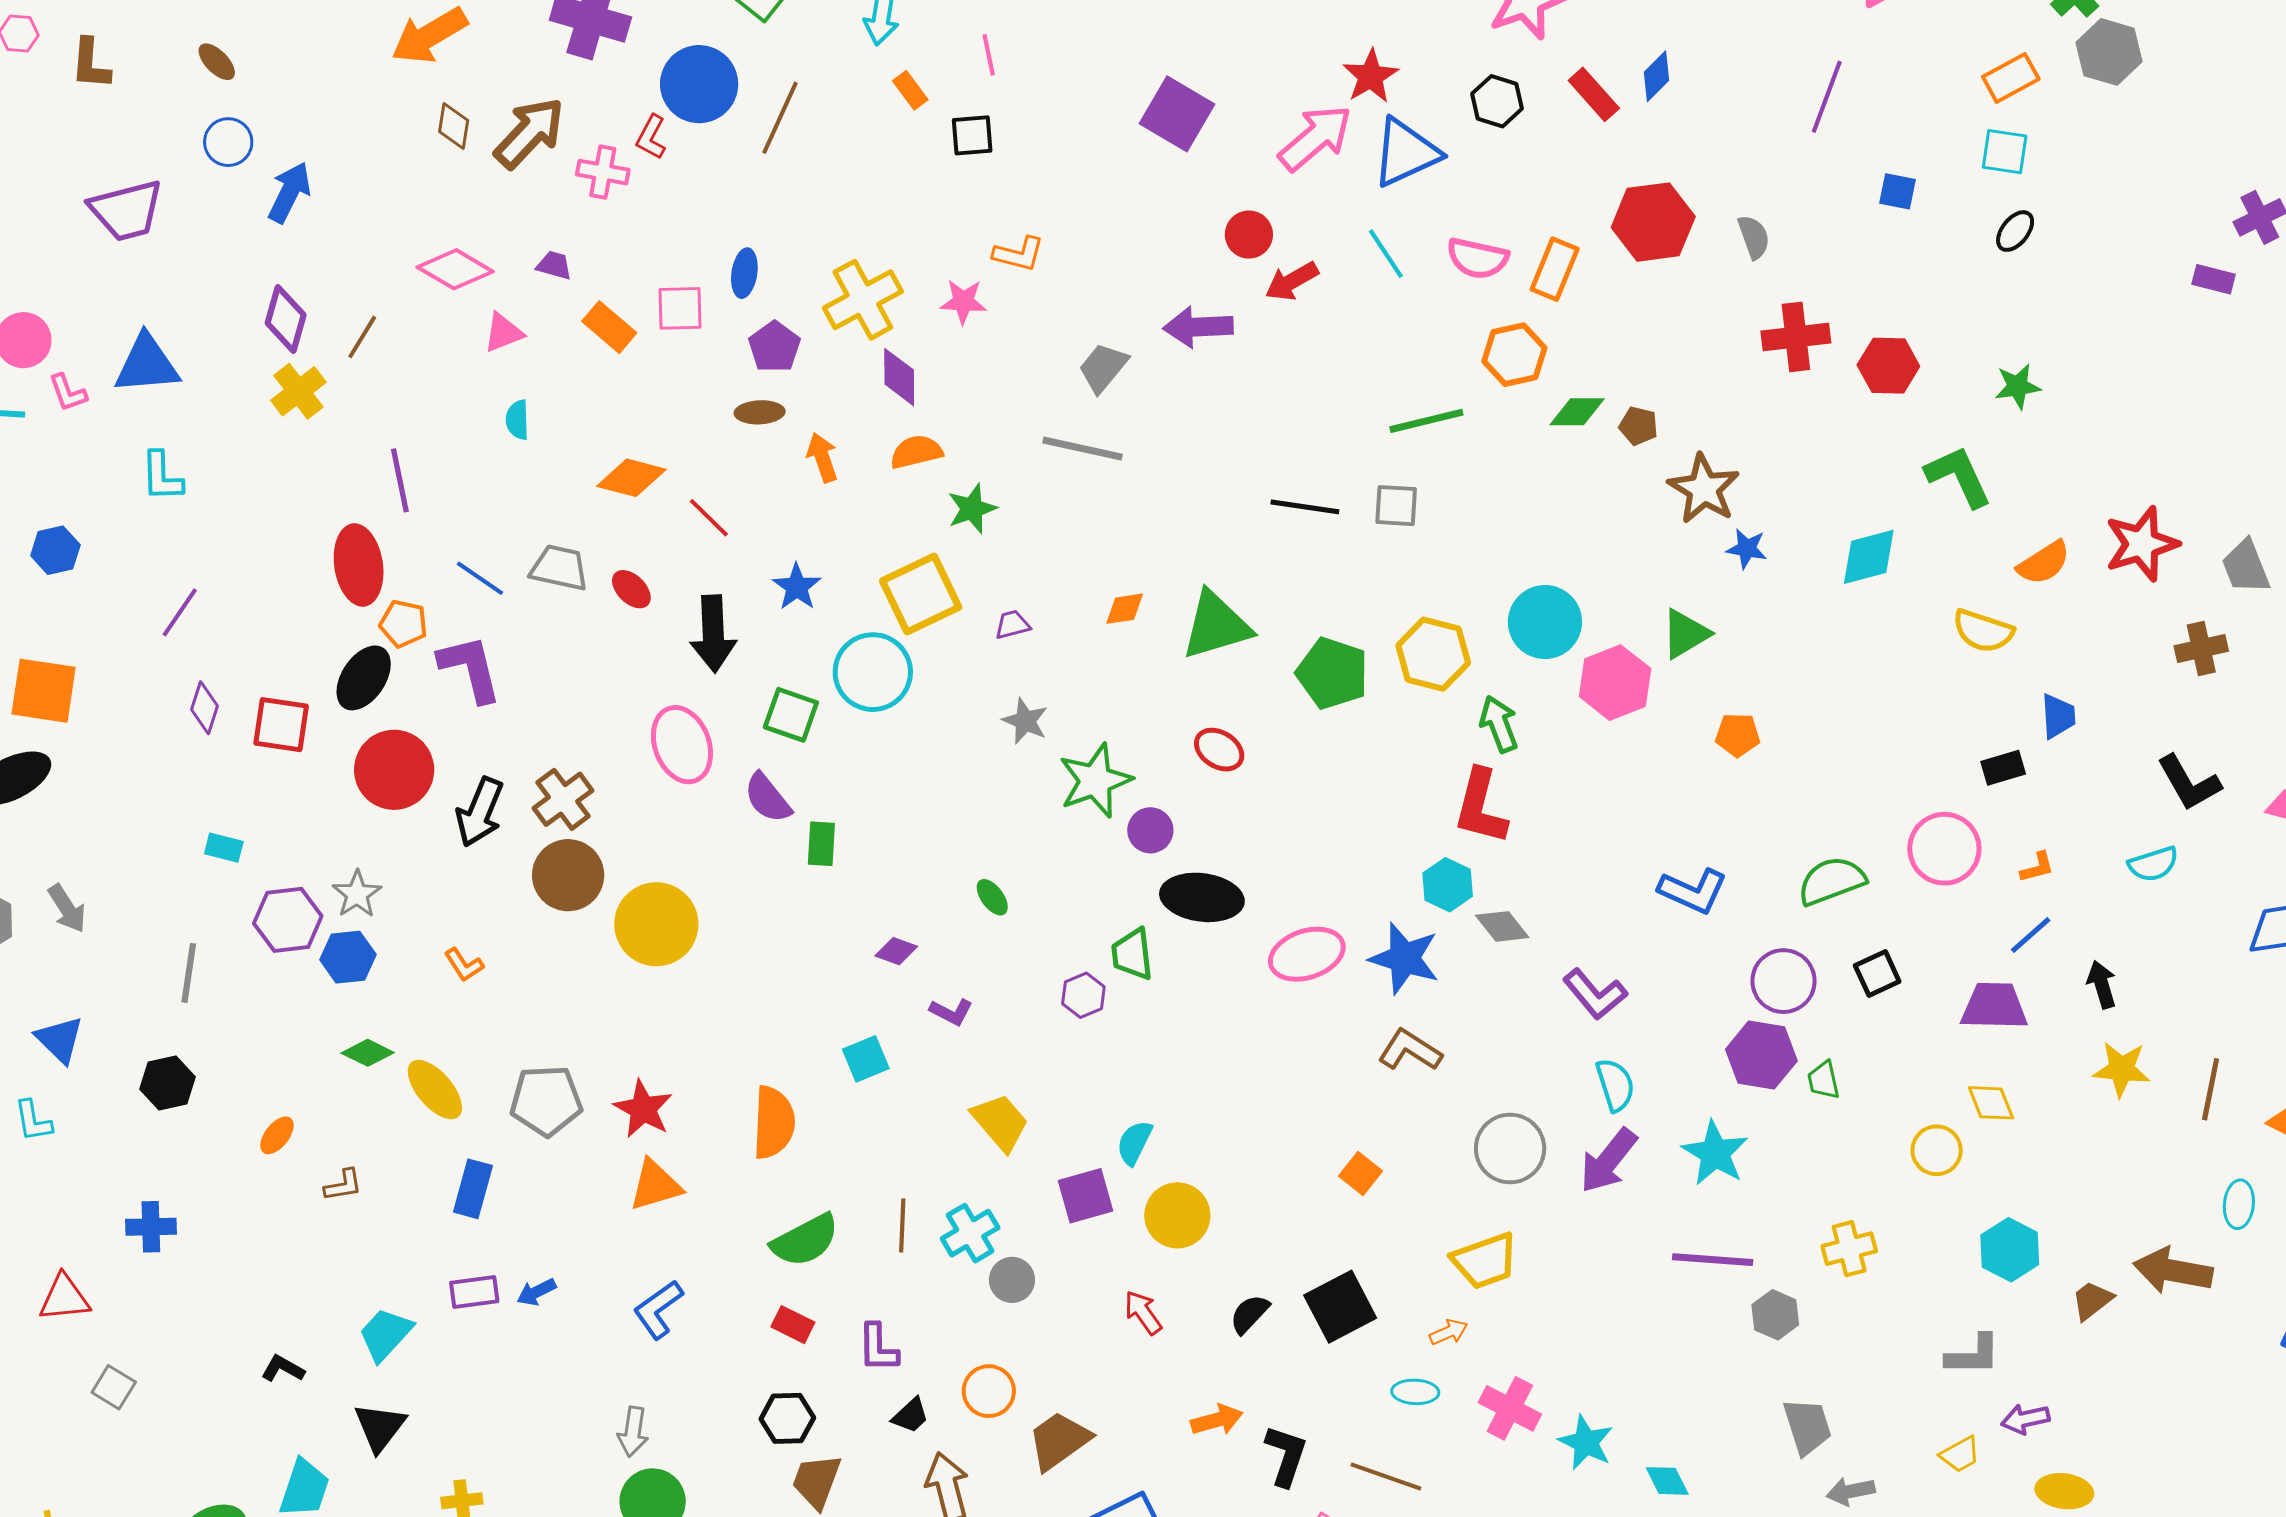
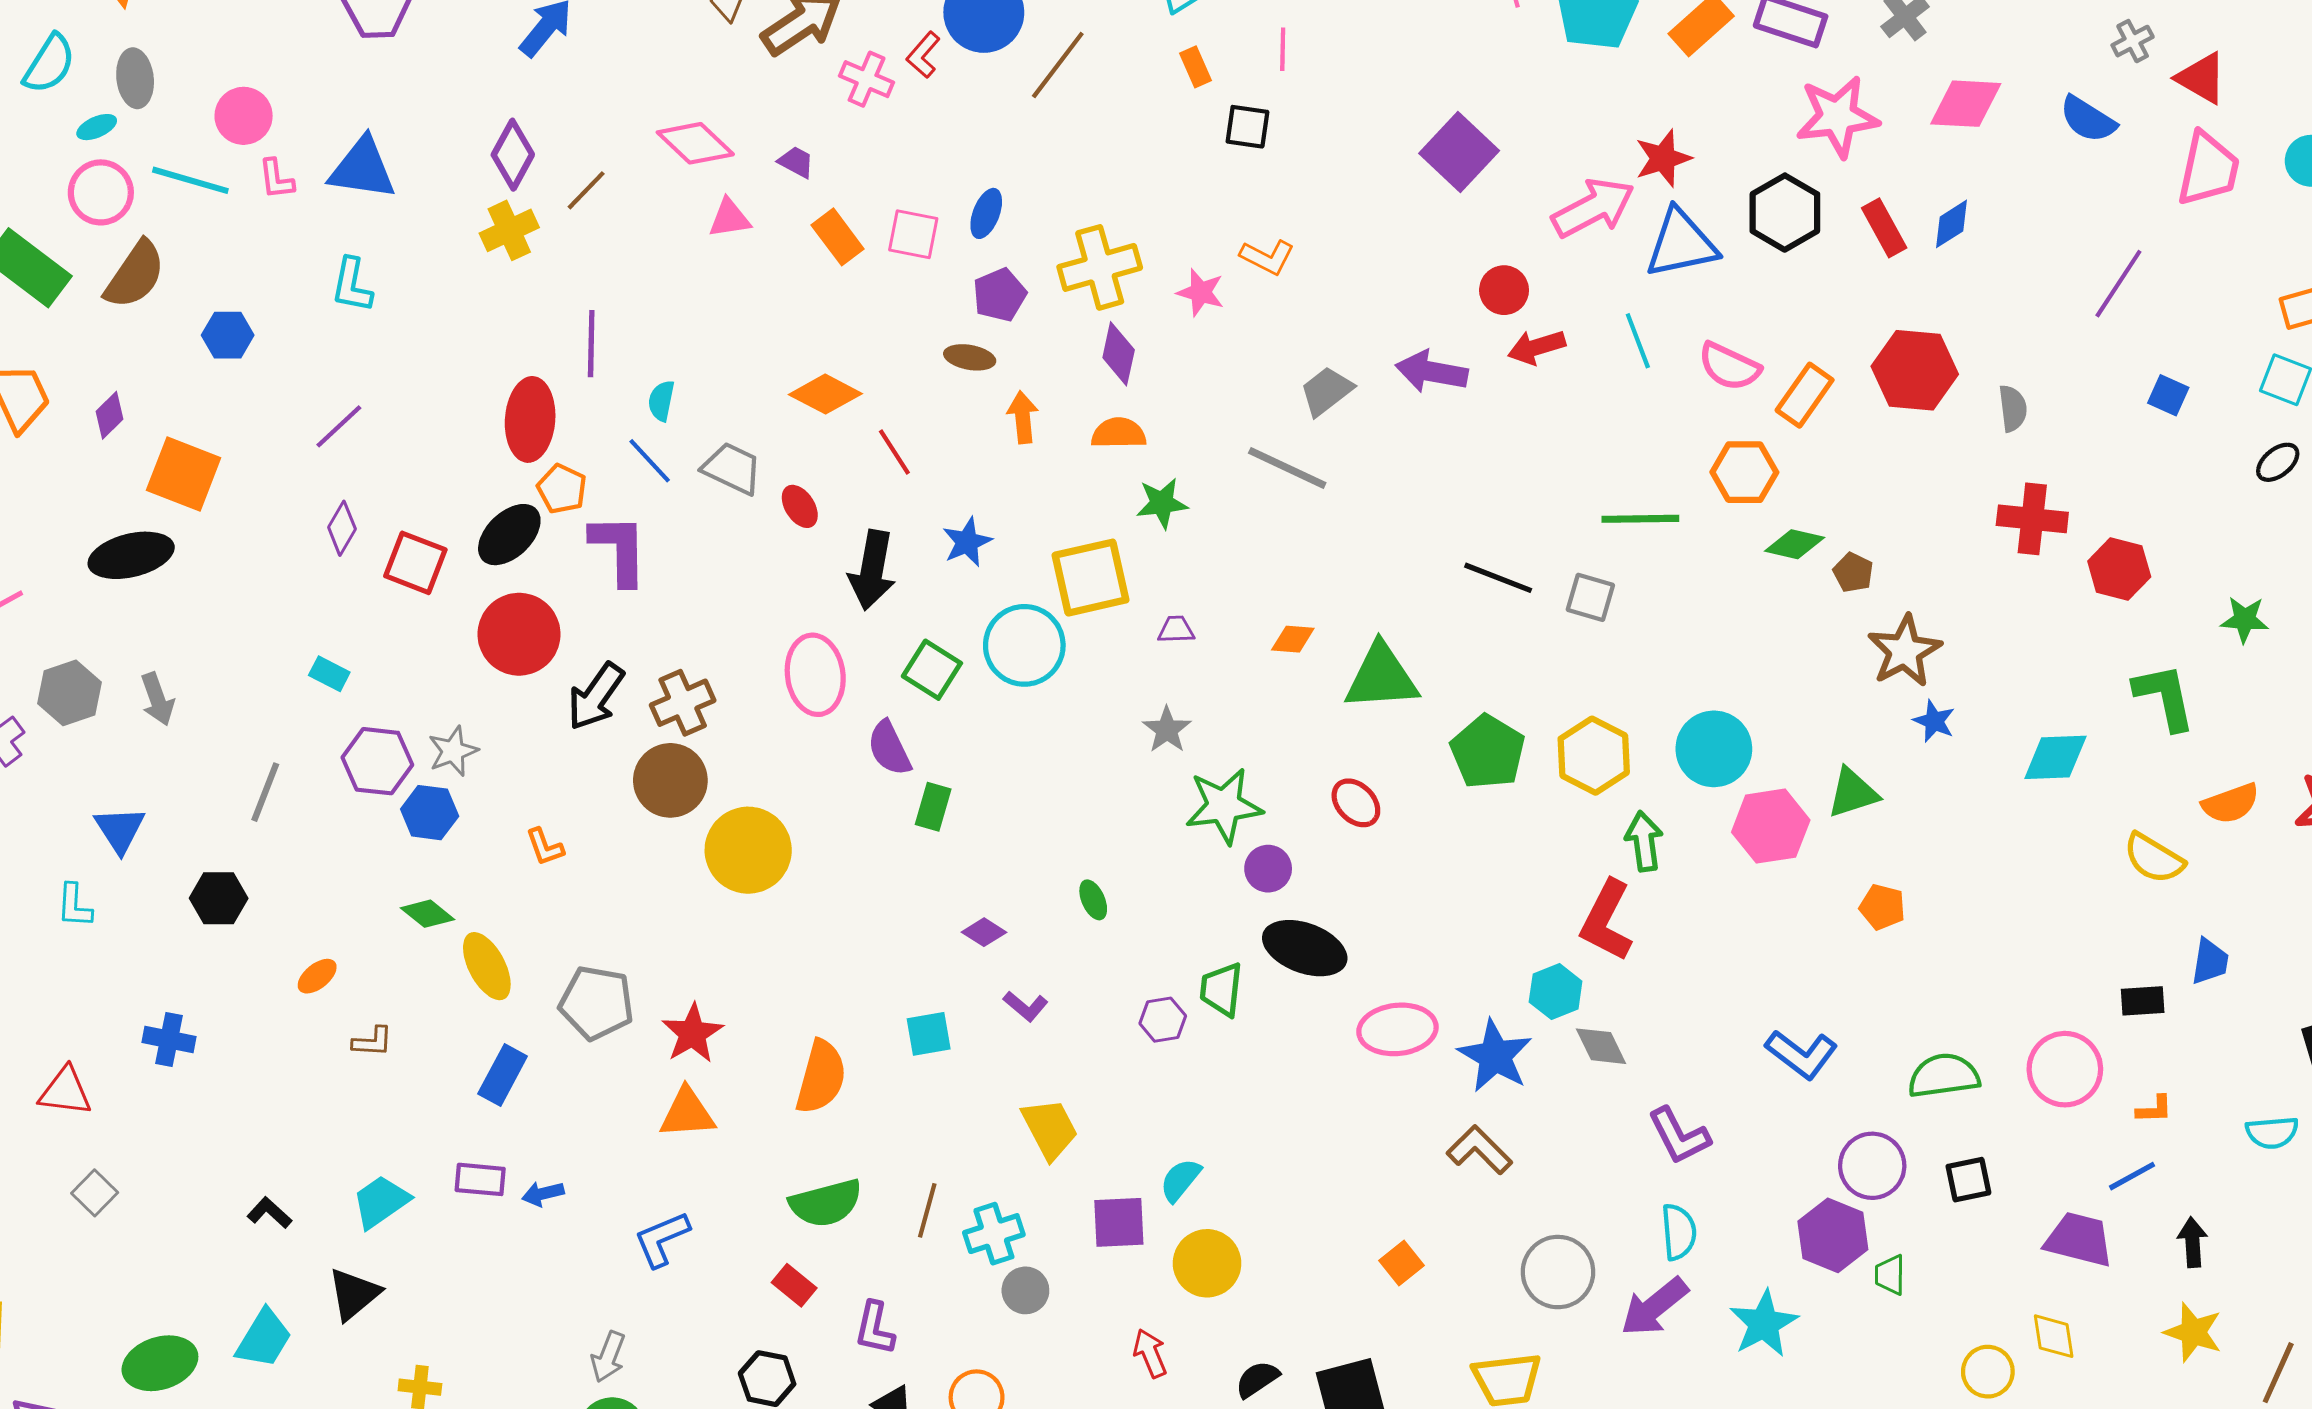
black hexagon: (1497, 101) -> (1785, 213), size x1.4
cyan semicircle: (517, 420) -> (661, 401), moved

